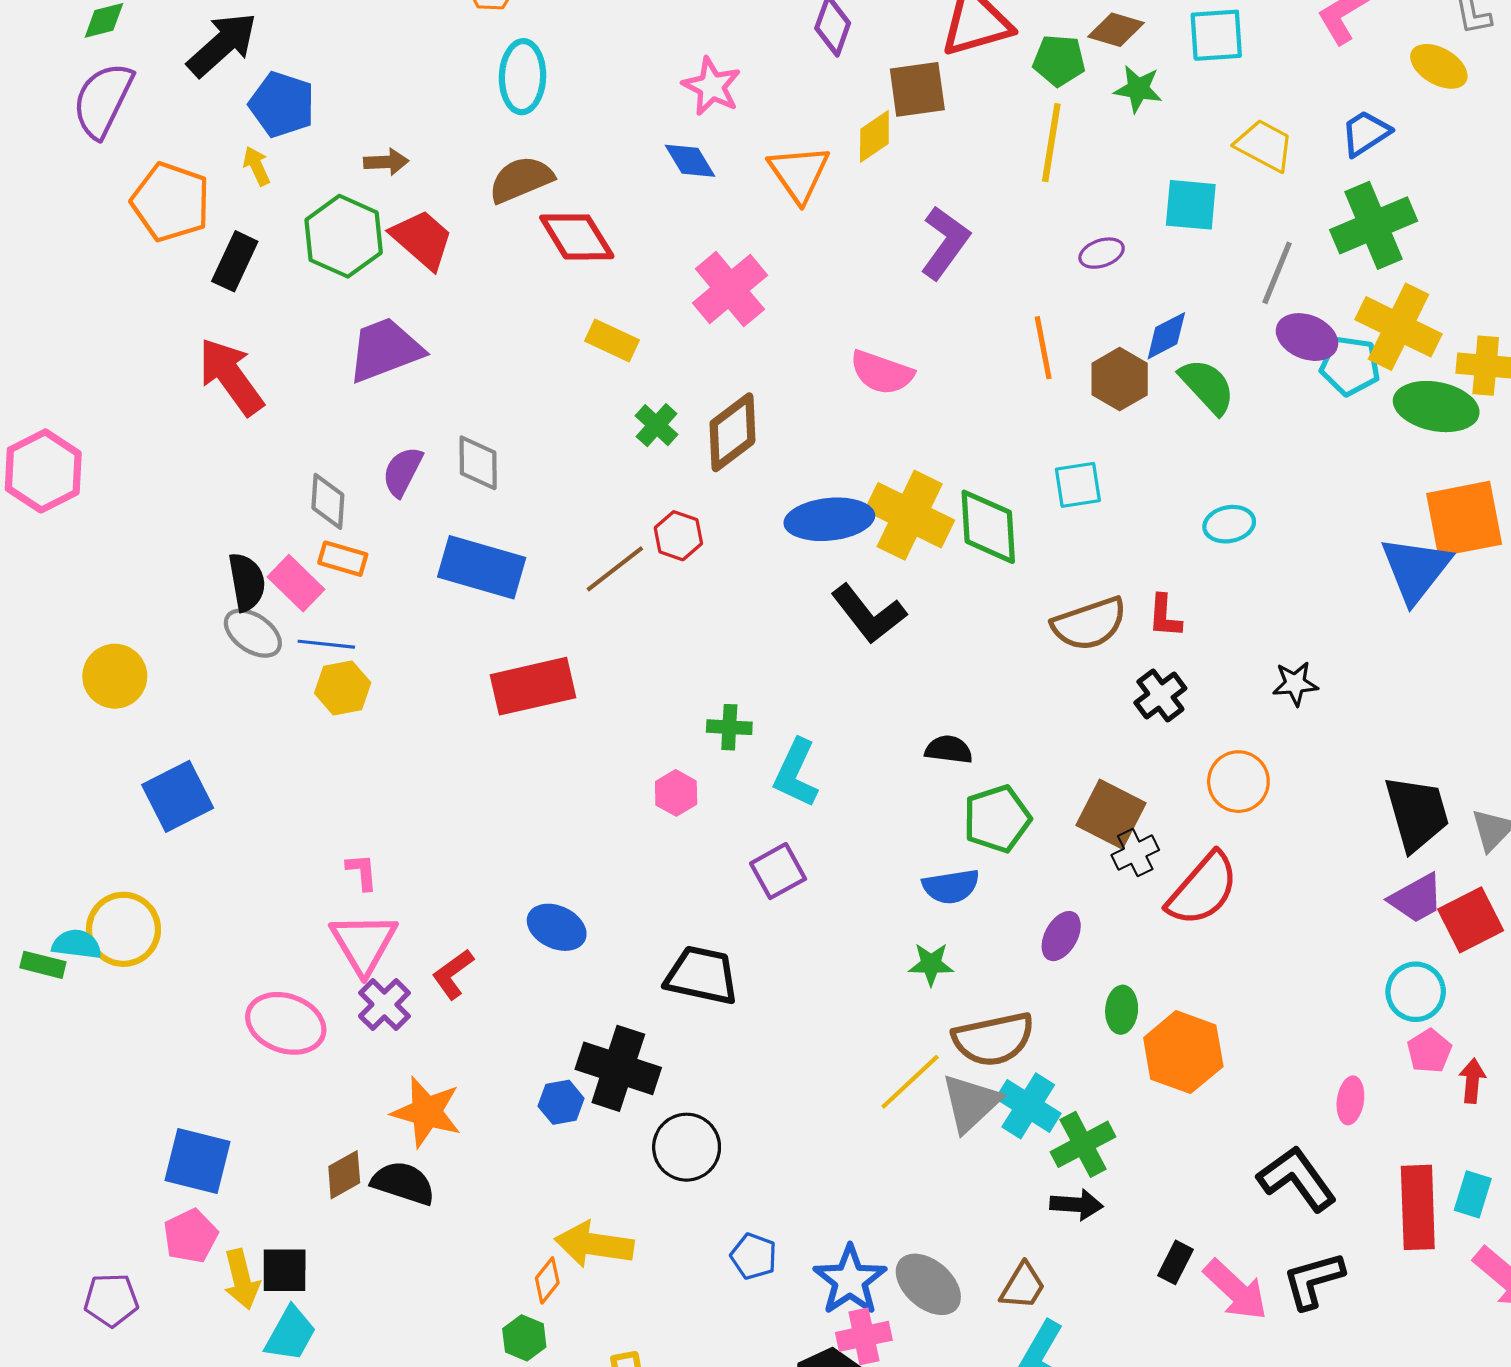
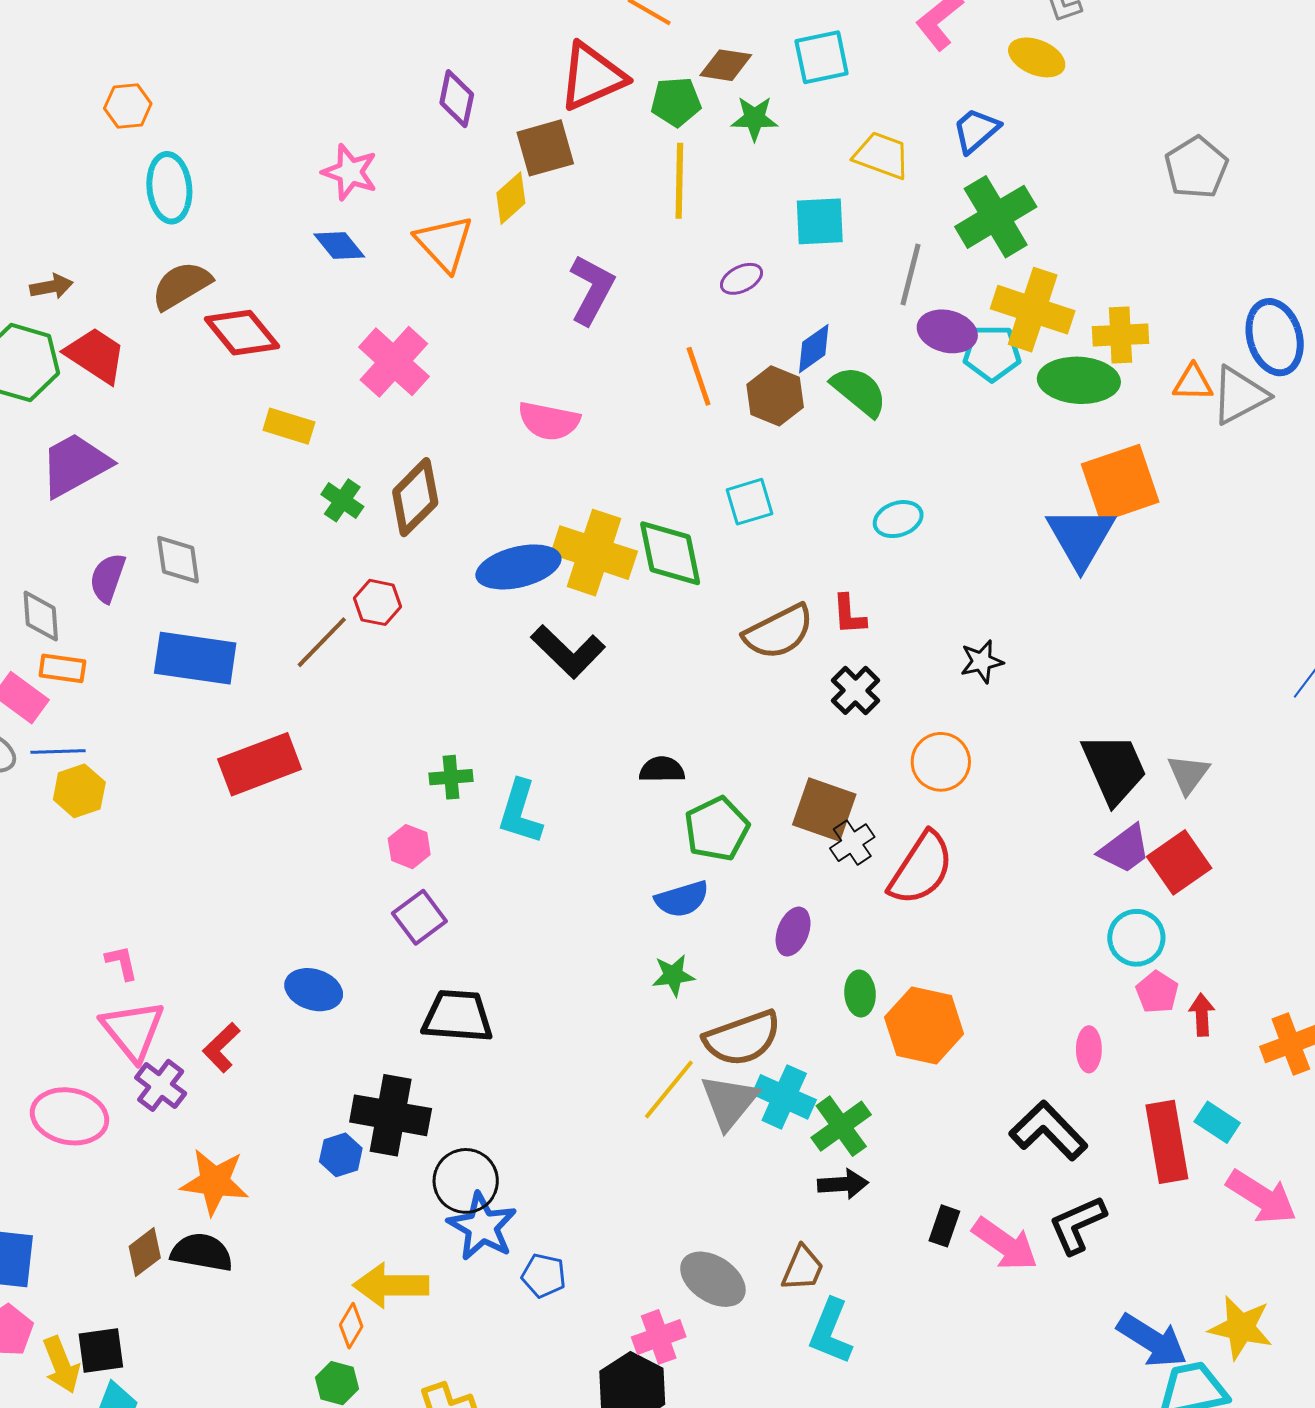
purple square: (778, 871) -> (419, 917), moved
cyan rectangle: (1473, 1194) -> (1217, 1122), turned -66
blue star: (850, 1280) -> (482, 1226), moved

